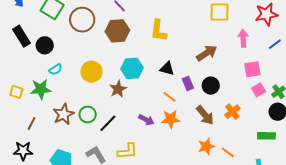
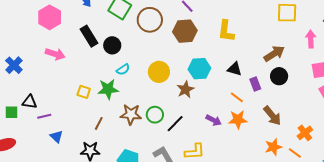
black circle: (211, 86) -> (279, 76), moved
orange cross: (232, 112) -> (305, 133), moved
brown star: (64, 114) -> (131, 114), turned 30

